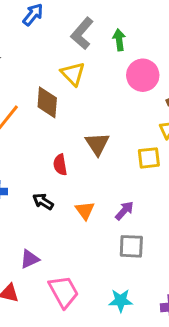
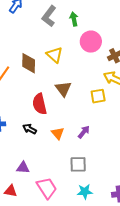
yellow triangle: (73, 74) -> (55, 55), moved
red semicircle: (60, 165) -> (40, 104), size x1.5
gray square: (131, 246) -> (78, 164), moved
purple triangle: (30, 259) -> (23, 168), turned 32

